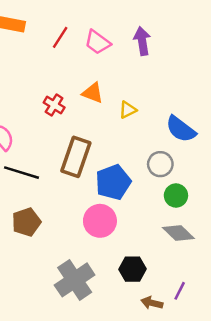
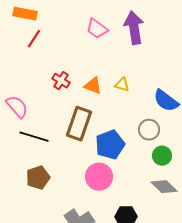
red line: (60, 37) -> (34, 39), moved
purple arrow: (142, 41) -> (134, 28), size x1.4
orange triangle: (93, 93) -> (93, 86), moved
yellow triangle: (128, 110) -> (122, 85), turned 42

